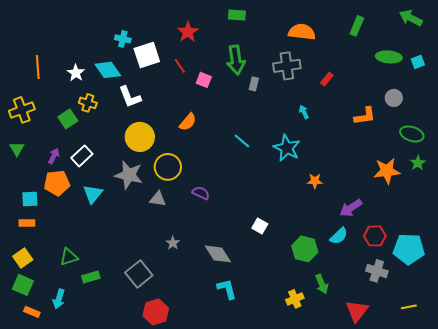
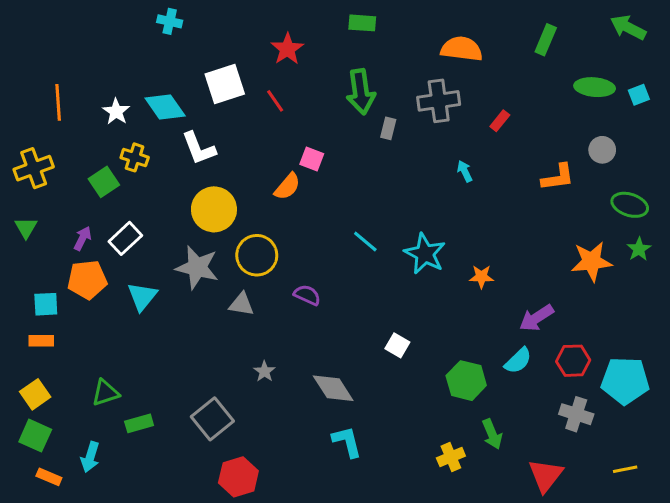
cyan cross: (123, 39) -> (170, 21), moved
pink square: (204, 80) -> (312, 159), moved
cyan line: (242, 141) -> (365, 241), moved
cyan star: (287, 148) -> (425, 254), moved

